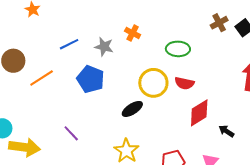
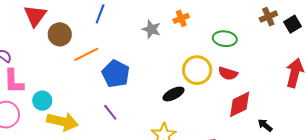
orange cross: (133, 33) -> (181, 18), turned 35
blue line: (69, 44) -> (100, 14), moved, turned -48
blue pentagon: (91, 79) -> (116, 74), moved

